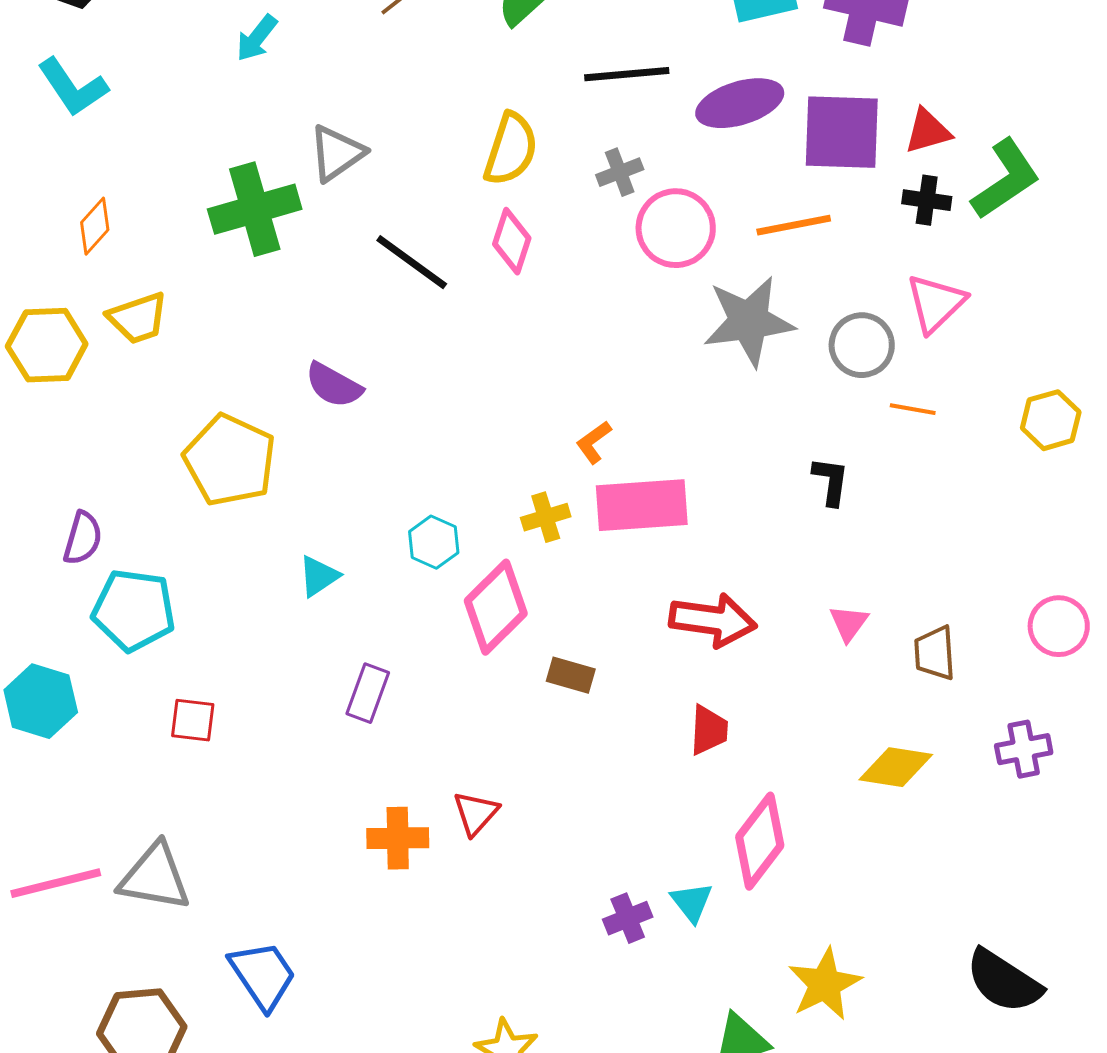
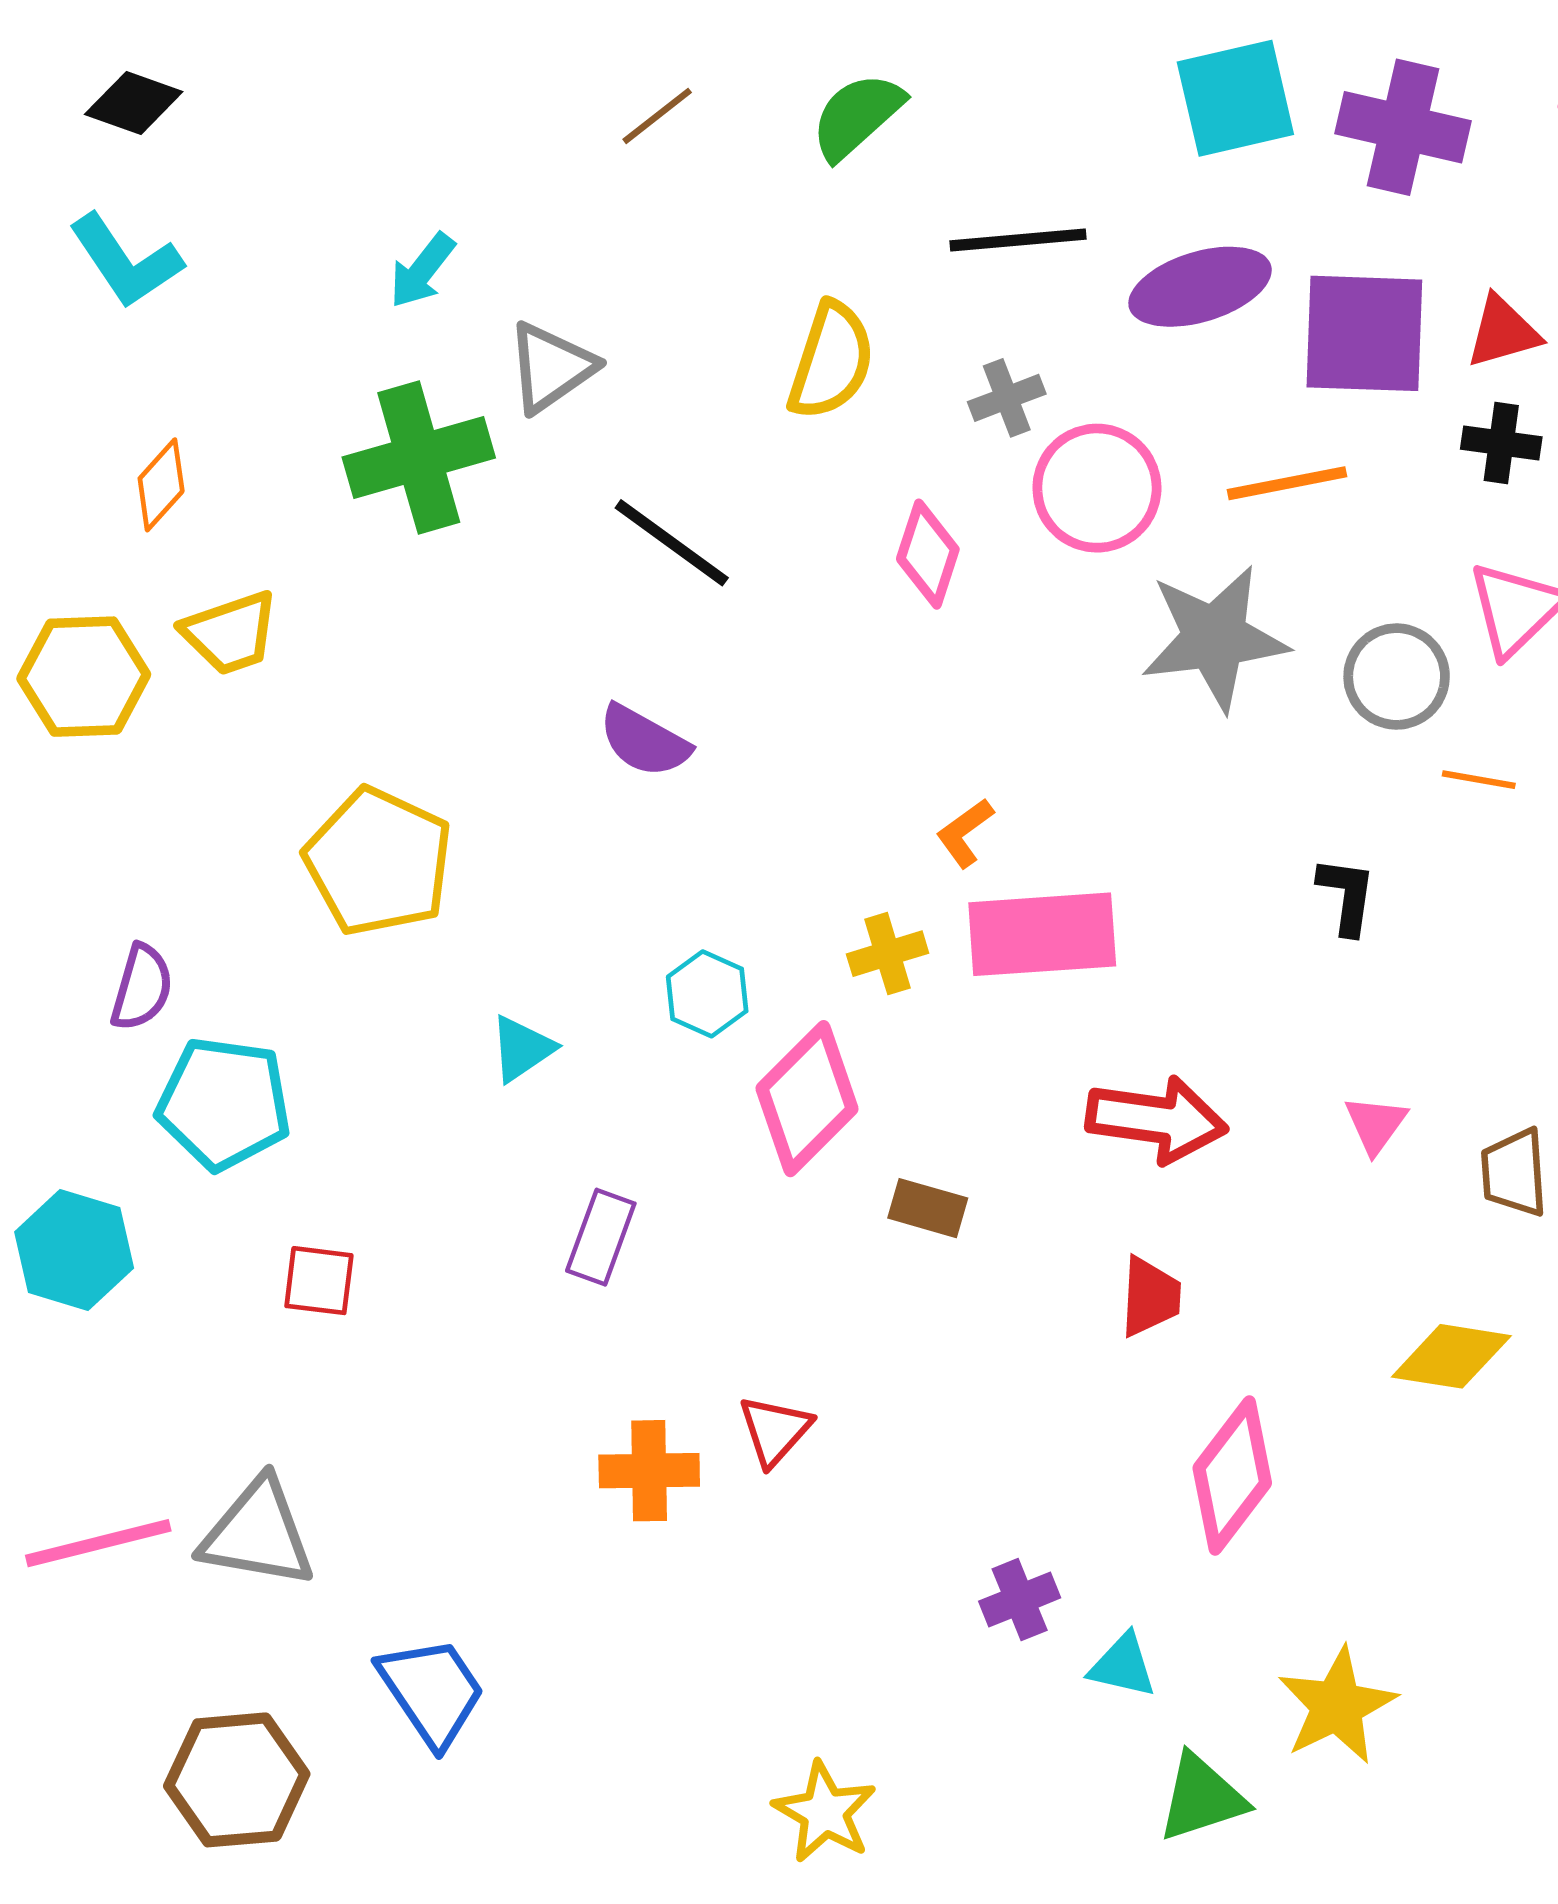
cyan arrow: (257, 38) -> (422, 271), moved
pink diamond: (512, 241) -> (928, 554), moved
purple semicircle: (334, 385) -> (644, 741), moved
cyan triangle: (692, 902) -> (1123, 1666), moved, turned -39

